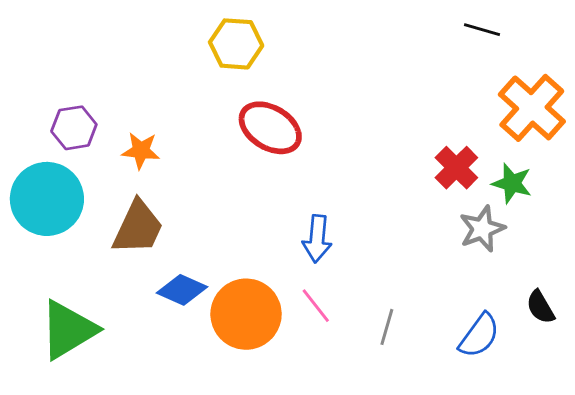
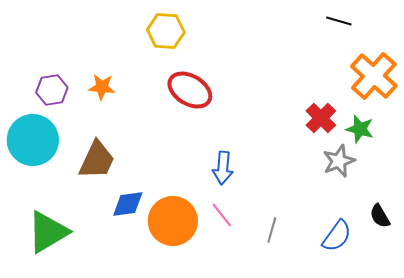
orange star: (141, 151) -> (102, 87), moved
blue diamond: (182, 290) -> (128, 204), turned -32

